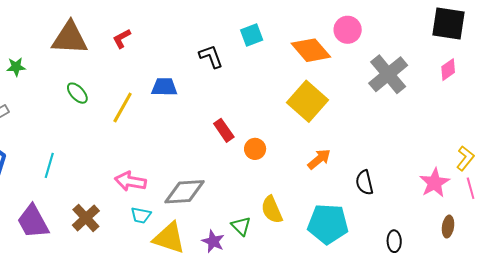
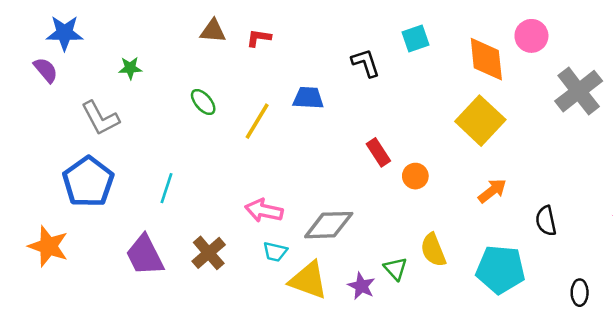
brown triangle: (70, 38) -> (213, 31), moved, size x0.6
red L-shape: (122, 39) -> (259, 38), turned 35
orange diamond: (311, 50) -> (486, 59), turned 33

